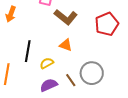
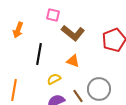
black line: (28, 51) -> (39, 54), moved

